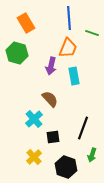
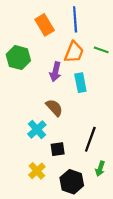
orange rectangle: (26, 23) -> (45, 25), moved
green line: (92, 33) -> (101, 50), moved

